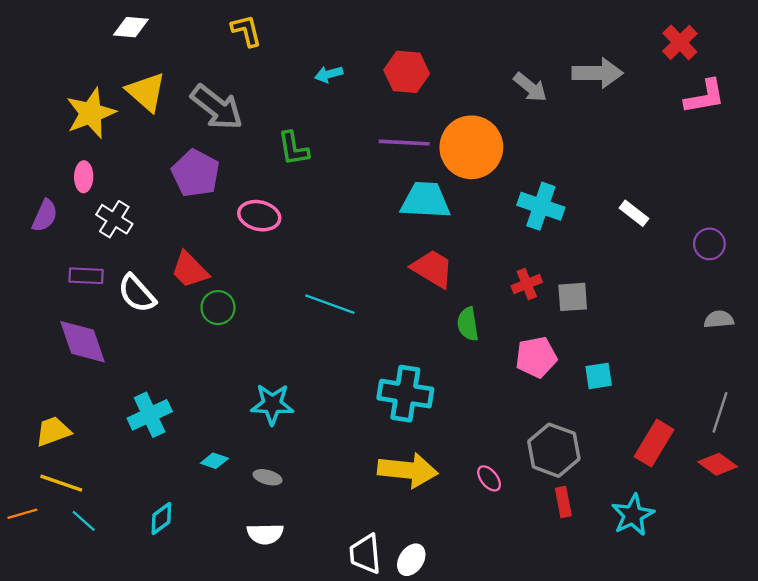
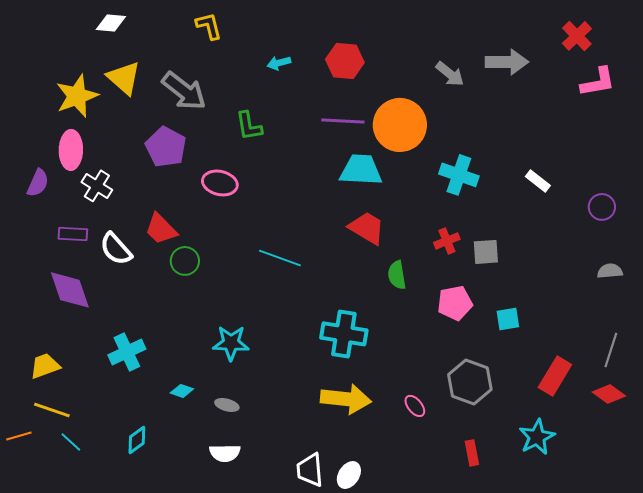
pink ellipse: (84, 177) -> (71, 150), size x1.5
red rectangle: (563, 502) -> (472, 453), moved

